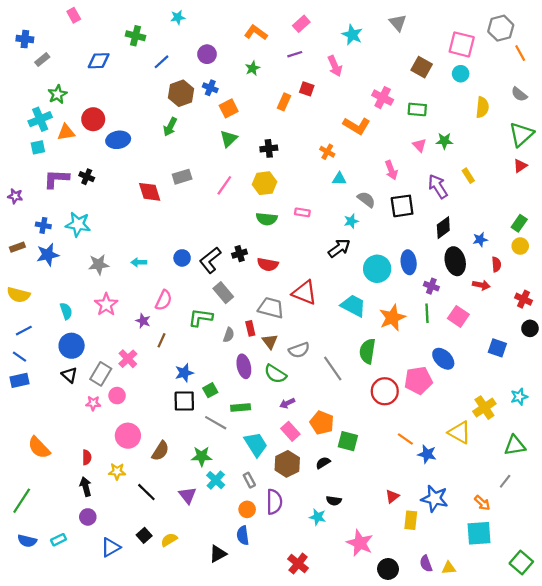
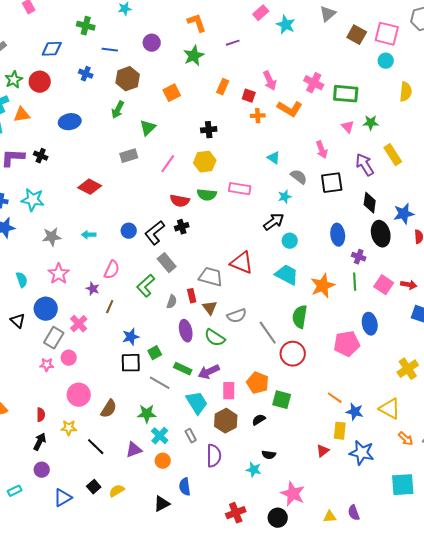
gray triangle: (398, 23) -> (328, 14), turned 30
pink rectangle: (301, 24) -> (261, 13), moved
orange L-shape: (256, 33) -> (197, 23), turned 35
blue line: (161, 62) -> (110, 50), turned 49
pink arrow: (335, 66) -> (270, 81), moved
brown square: (422, 67) -> (357, 35), moved
green star: (253, 68) -> (194, 56), size x1.5
blue cross: (210, 88) -> (86, 74), moved
red square: (307, 89) -> (249, 96), moved
green rectangle: (417, 109) -> (346, 94), size x1.4
red circle: (93, 119) -> (40, 82), moved
green triangle: (229, 139) -> (148, 128), moved
orange cross: (327, 152) -> (258, 116), moved, turned -32
yellow rectangle: (468, 176) -> (393, 155), size x1.5
cyan triangle: (339, 179) -> (274, 158), turned 32
red diamond: (150, 192) -> (90, 187), moved, turned -45
pink rectangle: (302, 212) -> (240, 189), size x1.5
black diamond: (443, 228) -> (370, 203), turned -45
blue star: (480, 240) -> (404, 214), size x1.5
red semicircle: (268, 264) -> (180, 201), moved
cyan circle: (377, 269) -> (290, 241), moved, size x0.6
red arrow: (481, 285) -> (409, 285), moved
green L-shape: (200, 318) -> (146, 286), turned -50
blue circle: (72, 346) -> (46, 309), moved
blue ellipse: (443, 359) -> (370, 324), turned 35
black triangle: (69, 375) -> (18, 321), moved
red circle: (385, 391) -> (293, 354), moved
purple arrow: (287, 403) -> (209, 372), moved, size x1.5
green rectangle: (241, 408) -> (183, 369), turned 30
pink rectangle: (290, 431) -> (229, 391), turned 42
yellow triangle: (460, 432) -> (390, 409), moved
black arrow: (86, 487) -> (40, 442), turned 42
purple triangle: (187, 495) -> (134, 450), turned 48
orange arrow: (482, 503) -> (406, 439), moved
orange circle: (247, 509) -> (163, 461), moved
yellow rectangle: (411, 520) -> (340, 431), moved
red cross: (298, 564) -> (236, 513), turned 30
yellow triangle: (449, 568) -> (330, 517), moved
black circle: (388, 569) -> (278, 518), moved

